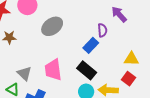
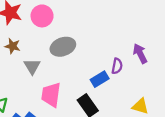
gray triangle: (24, 73) -> (32, 66), moved

